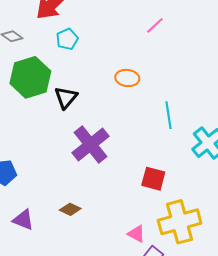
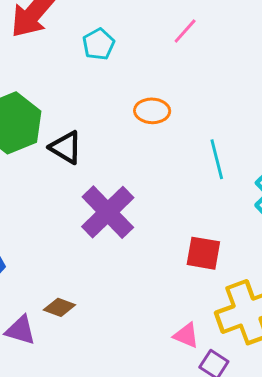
cyan pentagon: (67, 39) -> (99, 44), moved
black triangle: (66, 98) -> (66, 147), turned -35
brown diamond: (70, 209) -> (59, 307), moved

